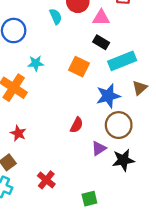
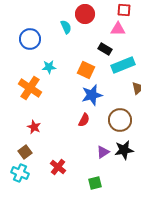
pink triangle: (101, 18) -> (118, 29), moved
blue star: (108, 96) -> (92, 95), moved
purple triangle: (99, 148) -> (103, 152), moved

